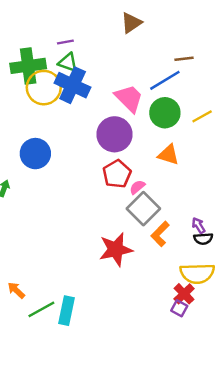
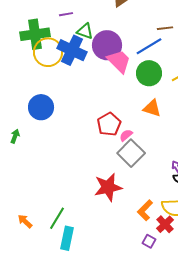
green triangle: (68, 62) -> (85, 31), moved
purple circle: (115, 134) -> (107, 45), moved
orange L-shape: (160, 234) -> (145, 210), moved
purple square: (179, 308) -> (149, 241), moved
green line: (41, 309) -> (57, 218), moved, turned -30

